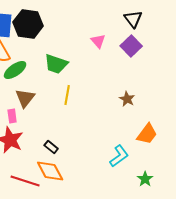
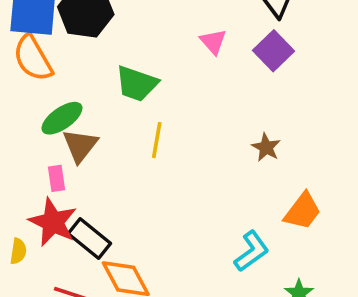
green ellipse: (15, 70) -> (62, 118), moved
black rectangle: (51, 147) -> (89, 238), moved, size x1.6

